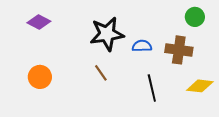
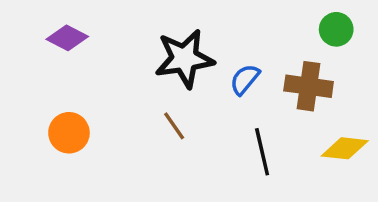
blue semicircle: (142, 46) -> (245, 79), turned -48

